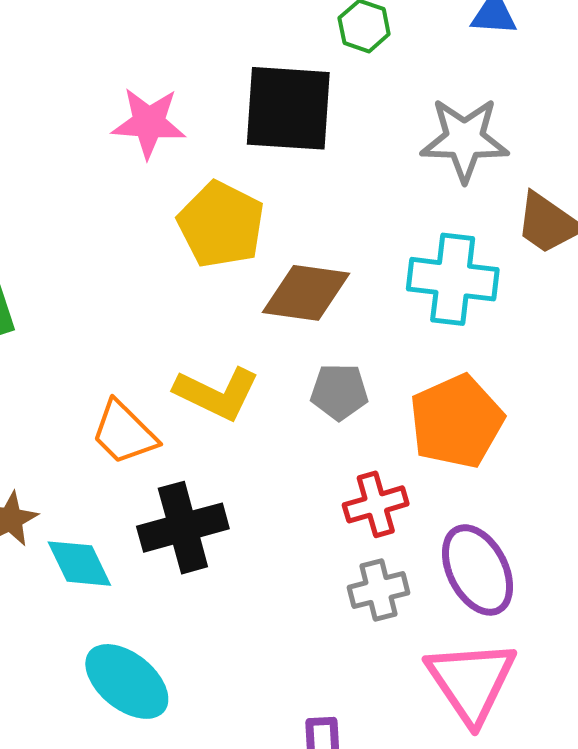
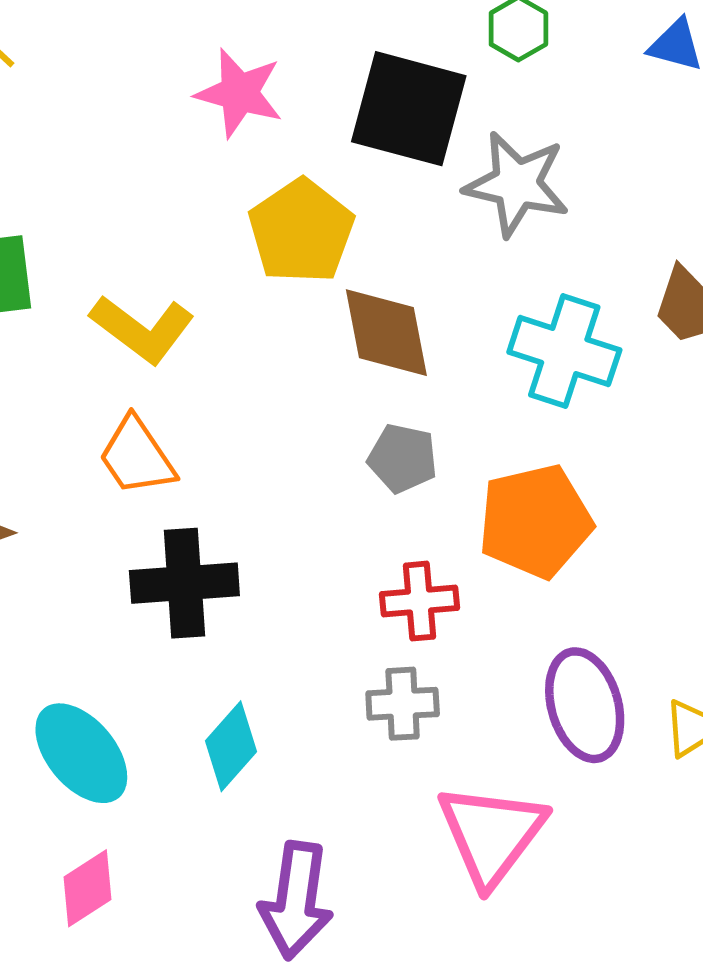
gray star: (465, 140) -> (517, 184), moved
brown diamond: (306, 293) -> (386, 333), turned 60
yellow L-shape: (217, 393) -> (142, 329), moved
cyan diamond: (79, 564) -> (231, 746), moved, turned 56
purple ellipse: (478, 570) -> (585, 705), moved

